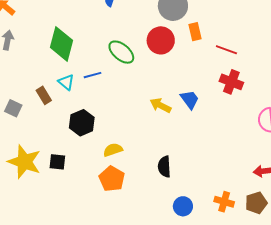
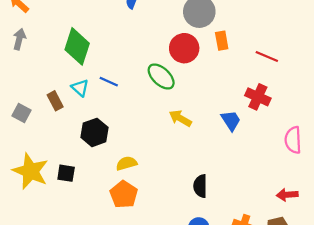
red line: (226, 50) -> (267, 57), moved
green ellipse: (121, 52) -> (161, 76), moved
blue line: (92, 75) -> (109, 82), turned 36
blue trapezoid: (190, 99) -> (231, 120), moved
black semicircle: (164, 167) -> (200, 186), moved

